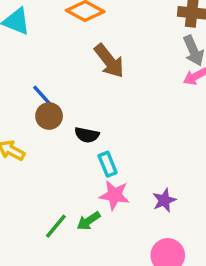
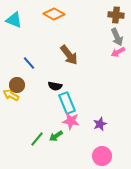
brown arrow: (109, 61) -> (69, 55), moved
brown circle: (49, 116) -> (17, 85), moved
cyan rectangle: (108, 164) -> (67, 103), size x1.5

